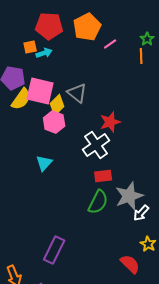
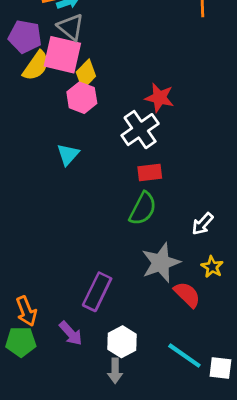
gray triangle: (77, 93) -> (71, 27), moved
red star: (110, 122) -> (159, 98), turned 30
gray star: (129, 196) -> (161, 263), moved
purple rectangle: (54, 250) -> (97, 292), moved

